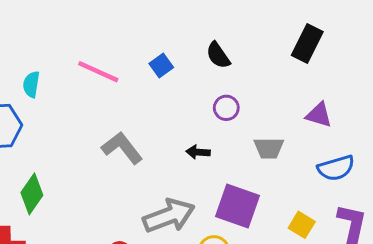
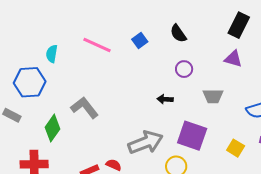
purple triangle: (319, 115) -> (233, 59), moved
gray L-shape: (122, 148) -> (85, 108), moved

